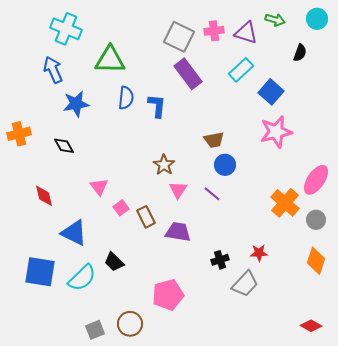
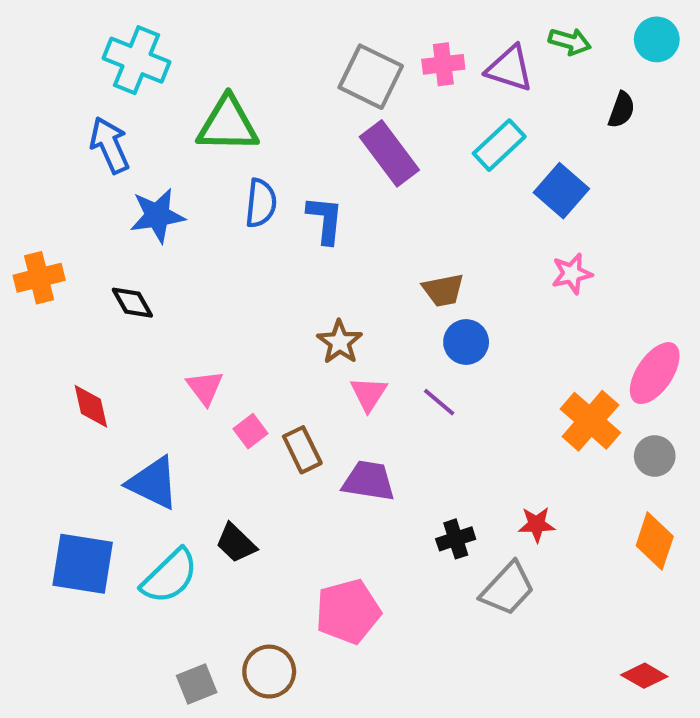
pink star: (276, 132) -> (572, 274), size x0.6

